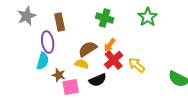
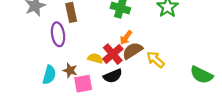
brown semicircle: (88, 49) -> (132, 51), moved
red cross: (114, 60) -> (113, 54), moved
cyan semicircle: (43, 61) -> (49, 75), moved

